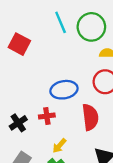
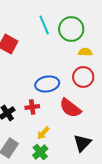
red semicircle: (90, 117) -> (70, 108), turned 135

